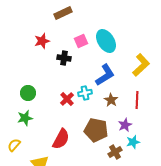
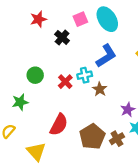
black cross: (64, 58) -> (62, 37), turned 32
green circle: (28, 93) -> (35, 75), moved
brown star: (111, 100) -> (100, 89), moved
brown pentagon: (96, 130) -> (92, 137), moved, turned 30

